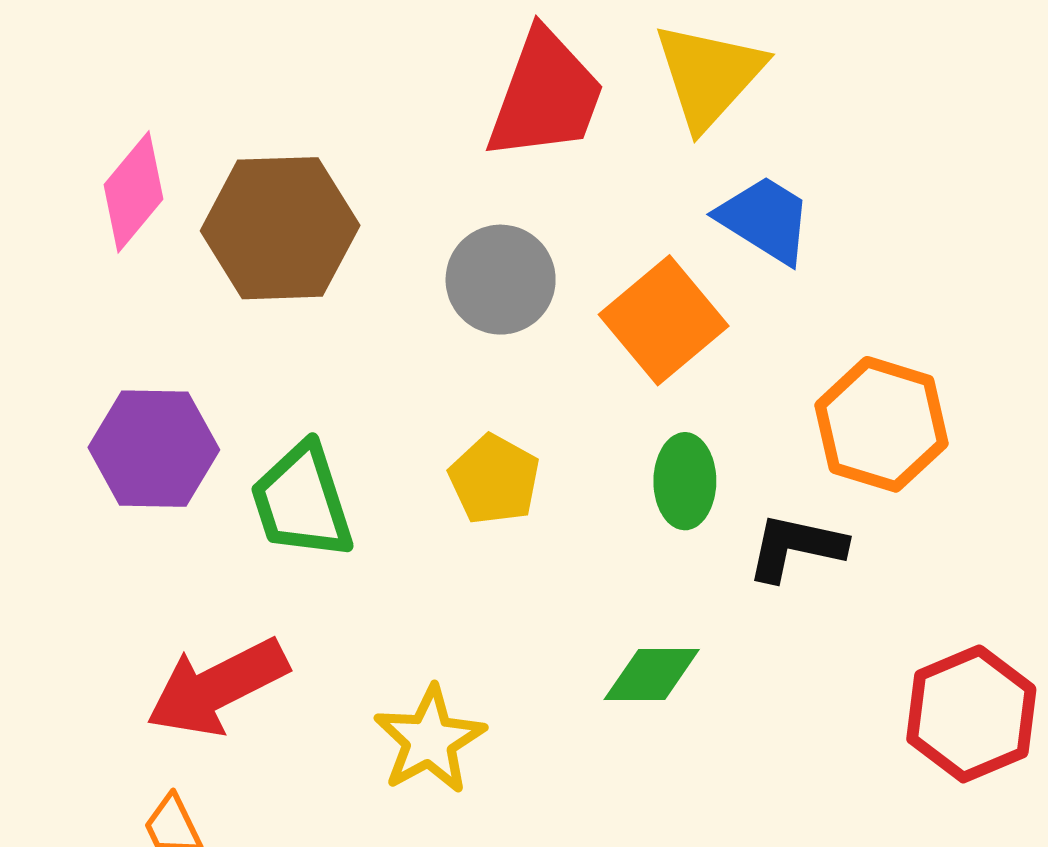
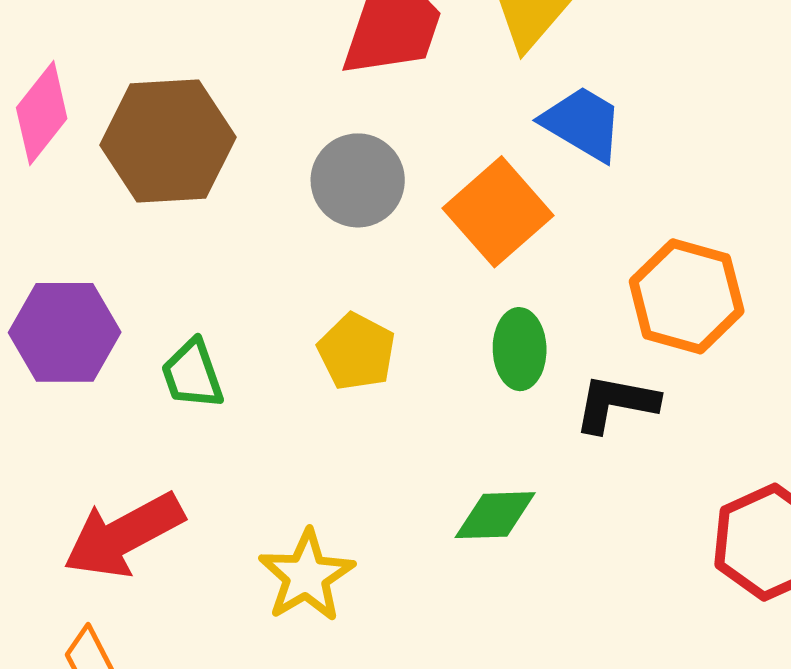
green trapezoid: (302, 501) -> (192, 374), size x0.7

